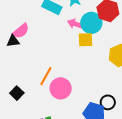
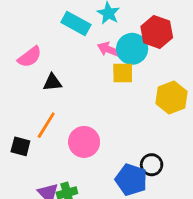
black triangle: (13, 41) -> (52, 82), moved
orange line: (46, 76) -> (46, 125), moved
black square: (17, 93) -> (20, 146), turned -32

